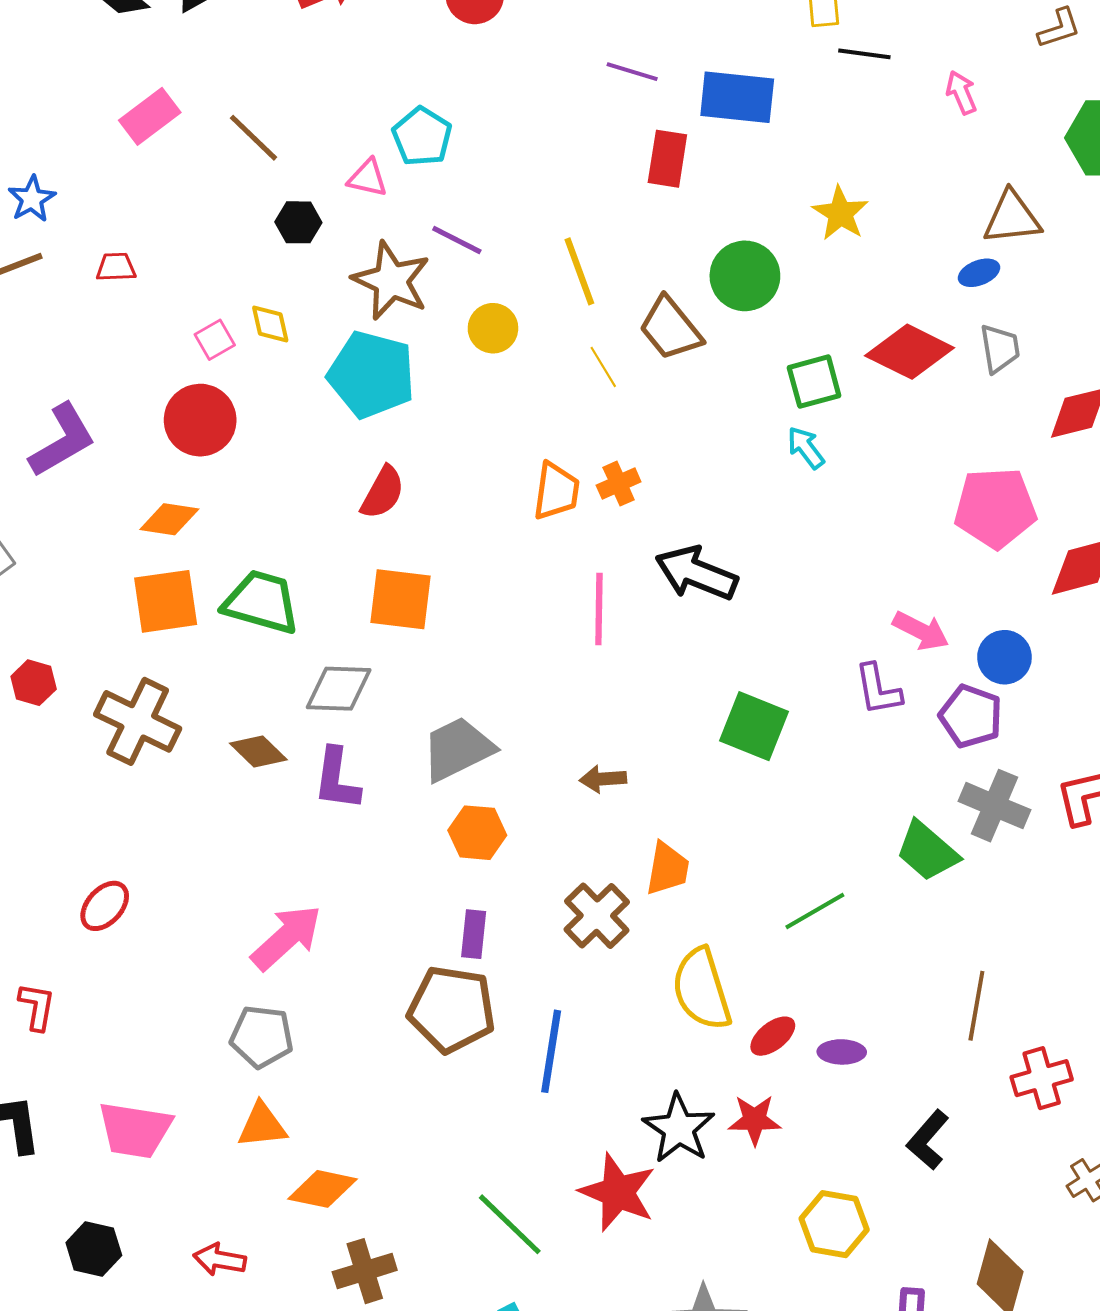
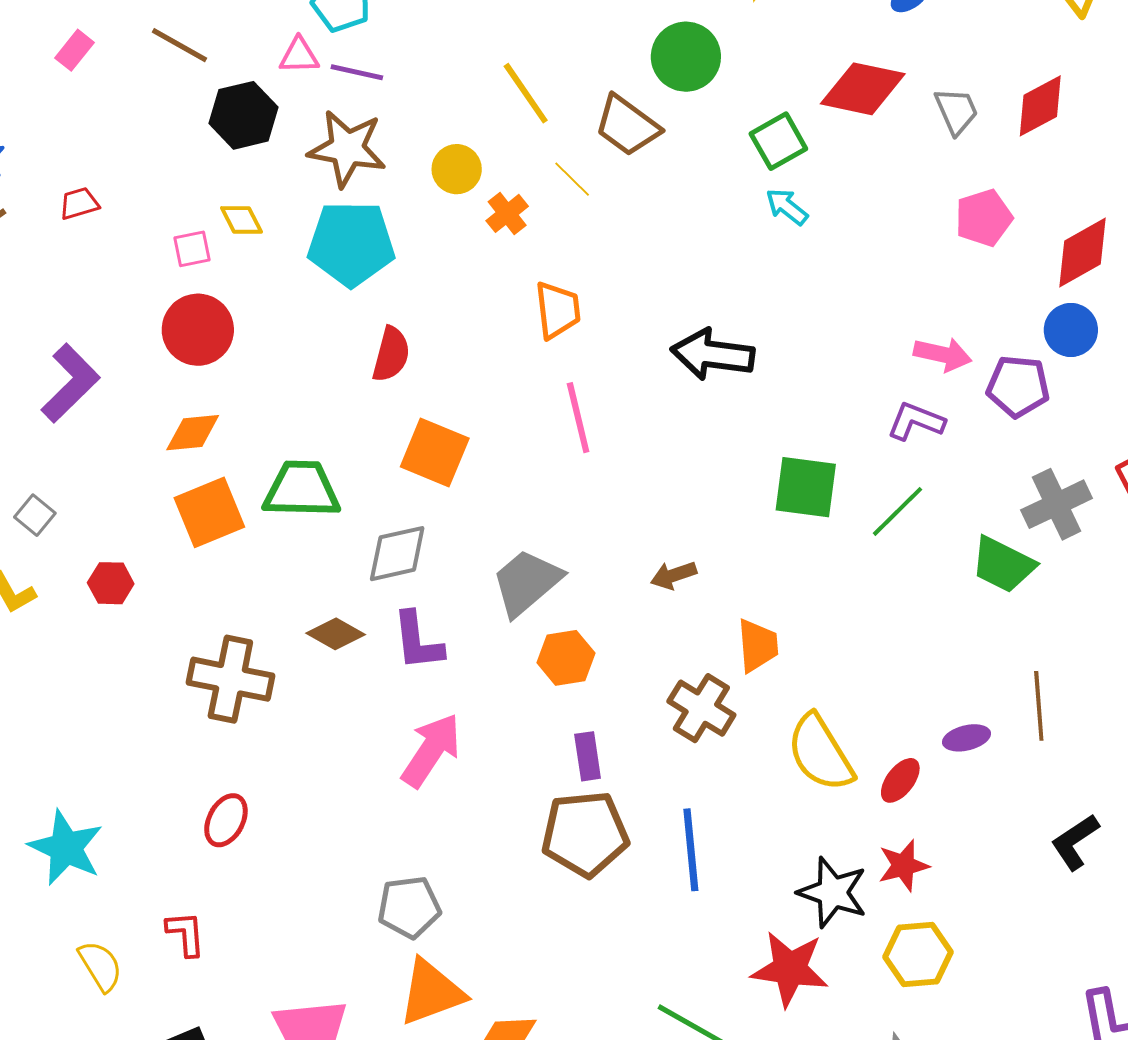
pink rectangle: (150, 116) -> (74, 50), size x0.7
black hexagon: (298, 222) -> (243, 115), size x1.5
purple line: (457, 240) -> (357, 72), moved
pink square: (215, 340) -> (192, 249), turned 33
gray trapezoid: (1000, 348) -> (956, 111), moved
orange cross: (619, 484) -> (507, 213), moved
pink pentagon: (995, 508) -> (984, 218), size x0.7
orange square: (401, 599) -> (435, 453), turned 30
pink line: (599, 609) -> (578, 418), moved
blue circle: (1004, 657) -> (1071, 330), moved
red hexagon: (34, 683) -> (111, 583), moved
purple L-shape: (878, 689) -> (916, 421), turned 136
purple pentagon: (971, 716) -> (1018, 386), moved
brown cross: (138, 721) -> (230, 679), moved
gray cross: (995, 806) -> (1057, 504), turned -34
green line: (815, 911) -> (897, 511), moved
pink arrow: (286, 937) -> (431, 750), moved
brown line: (976, 1006) -> (1039, 706), moved
purple ellipse: (842, 1052) -> (966, 738), moved
orange triangle: (262, 1125) -> (431, 992), size x1.4
black L-shape: (928, 1140) -> (1075, 842), turned 30
yellow hexagon: (834, 1224) -> (918, 955), moved

